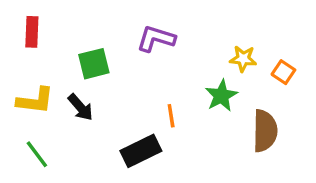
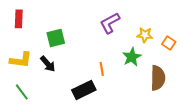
purple L-shape: (156, 39) -> (110, 23), moved, turned -45

